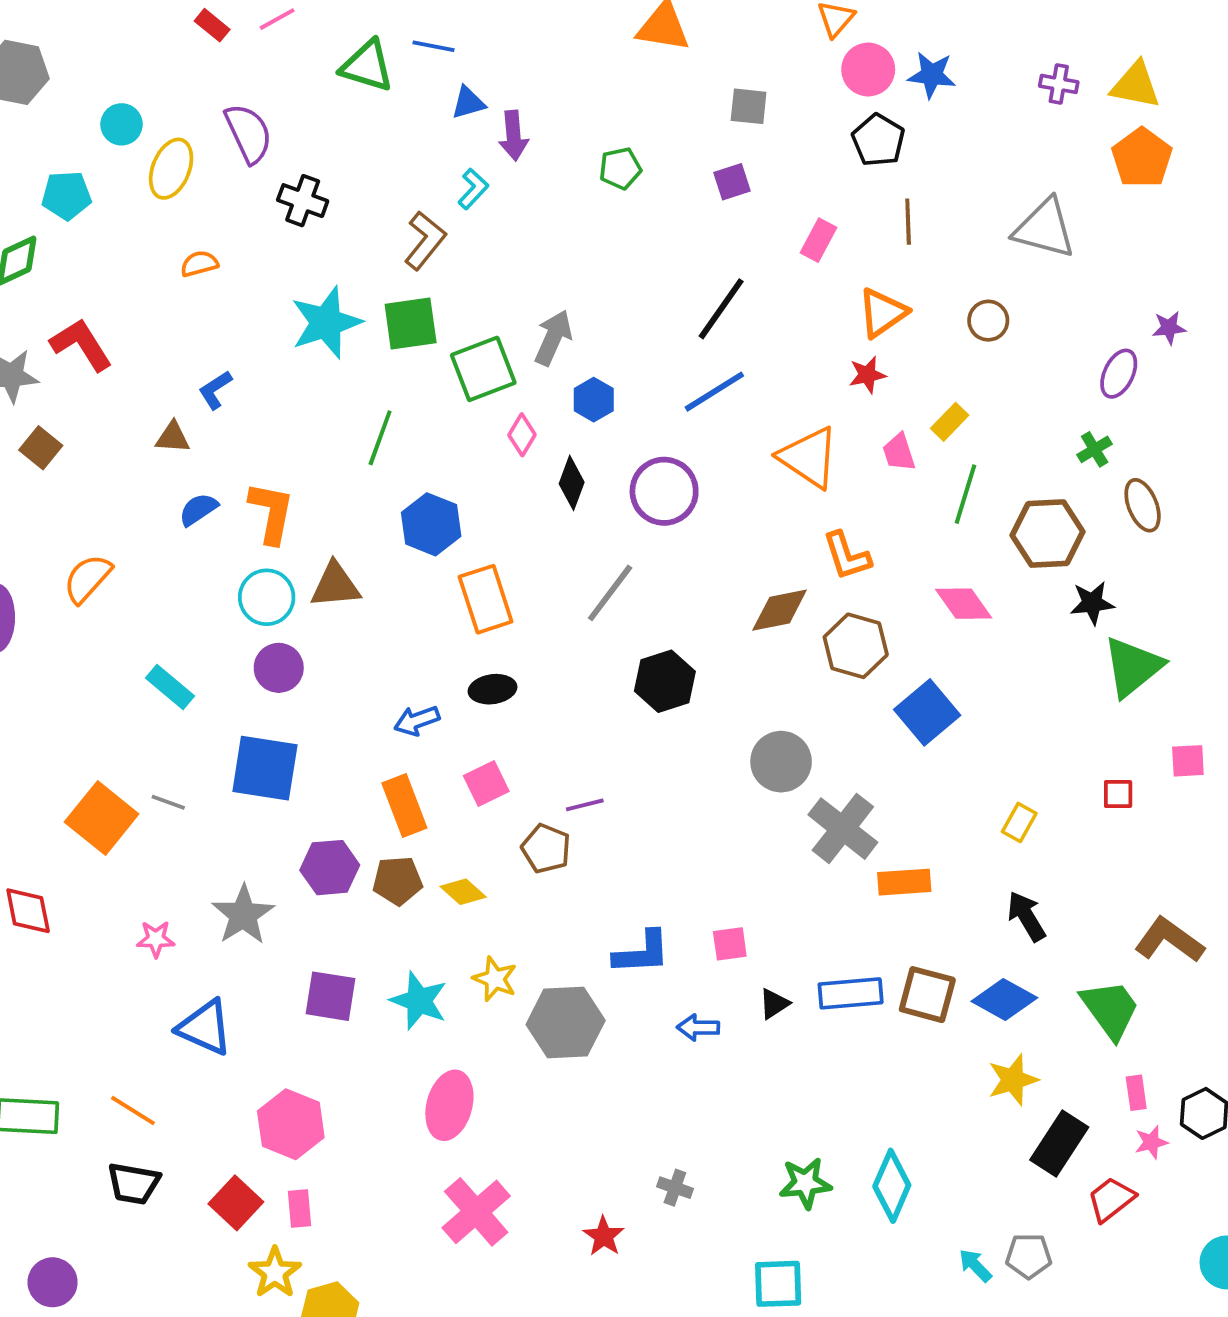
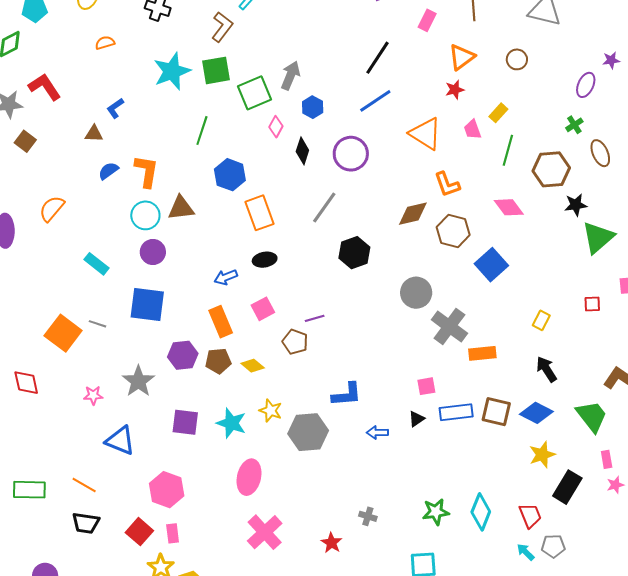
pink square: (730, 944) -> (426, 386), moved
red trapezoid: (1111, 1199) -> (530, 516), moved, turned 108

